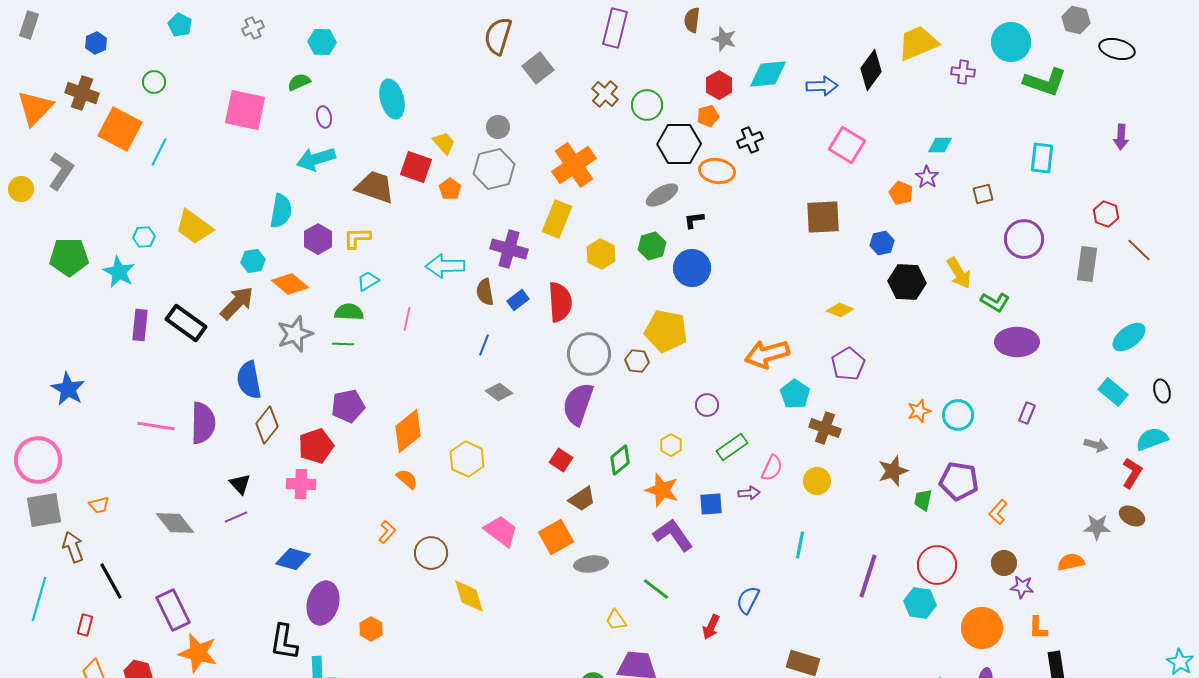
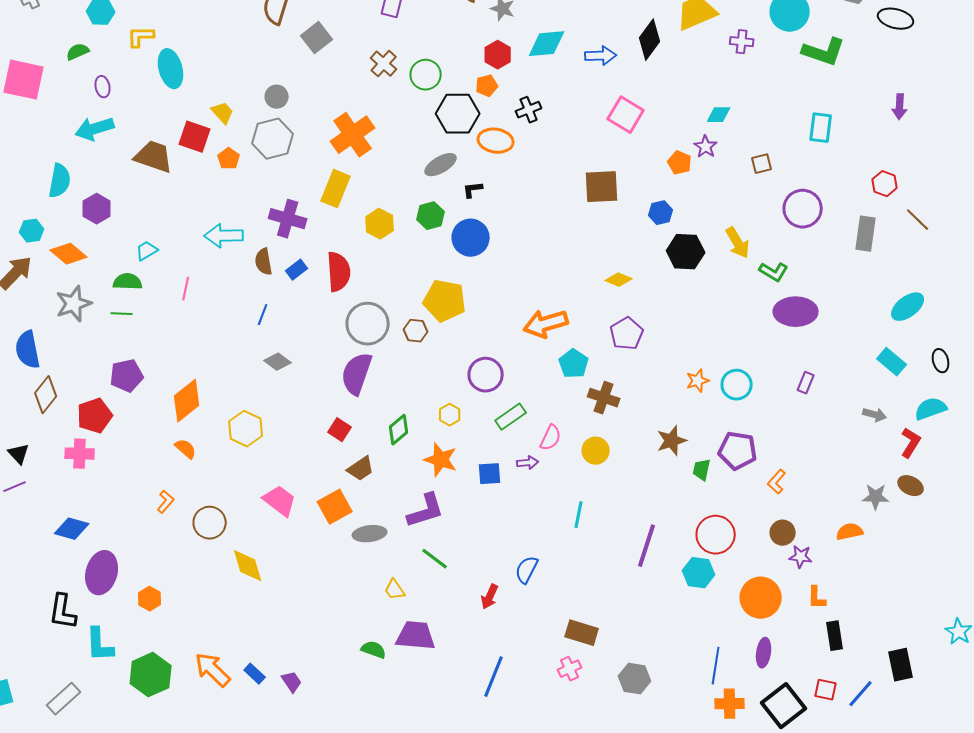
yellow L-shape: (357, 238) -> (141, 37), moved
purple circle: (707, 405) -> (486, 375), size x1.5
purple L-shape: (673, 535) -> (426, 511), moved, turned 108

